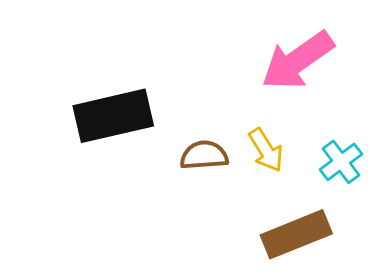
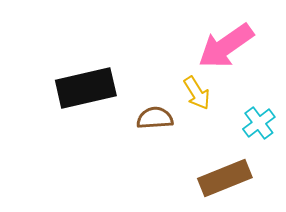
yellow arrow: (266, 150) -> (197, 93), moved

